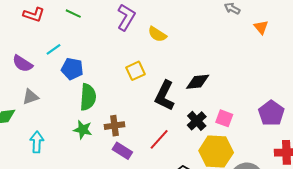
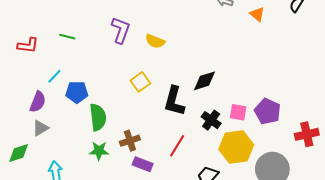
purple semicircle: (23, 64) -> (38, 102), moved, turned -90
purple pentagon: (271, 113) -> (268, 111), moved

